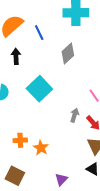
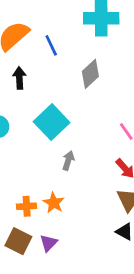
gray arrow: (75, 115) -> (68, 161), moved
orange cross: (20, 140) -> (27, 206), moved
purple triangle: (61, 179) -> (49, 243), moved

